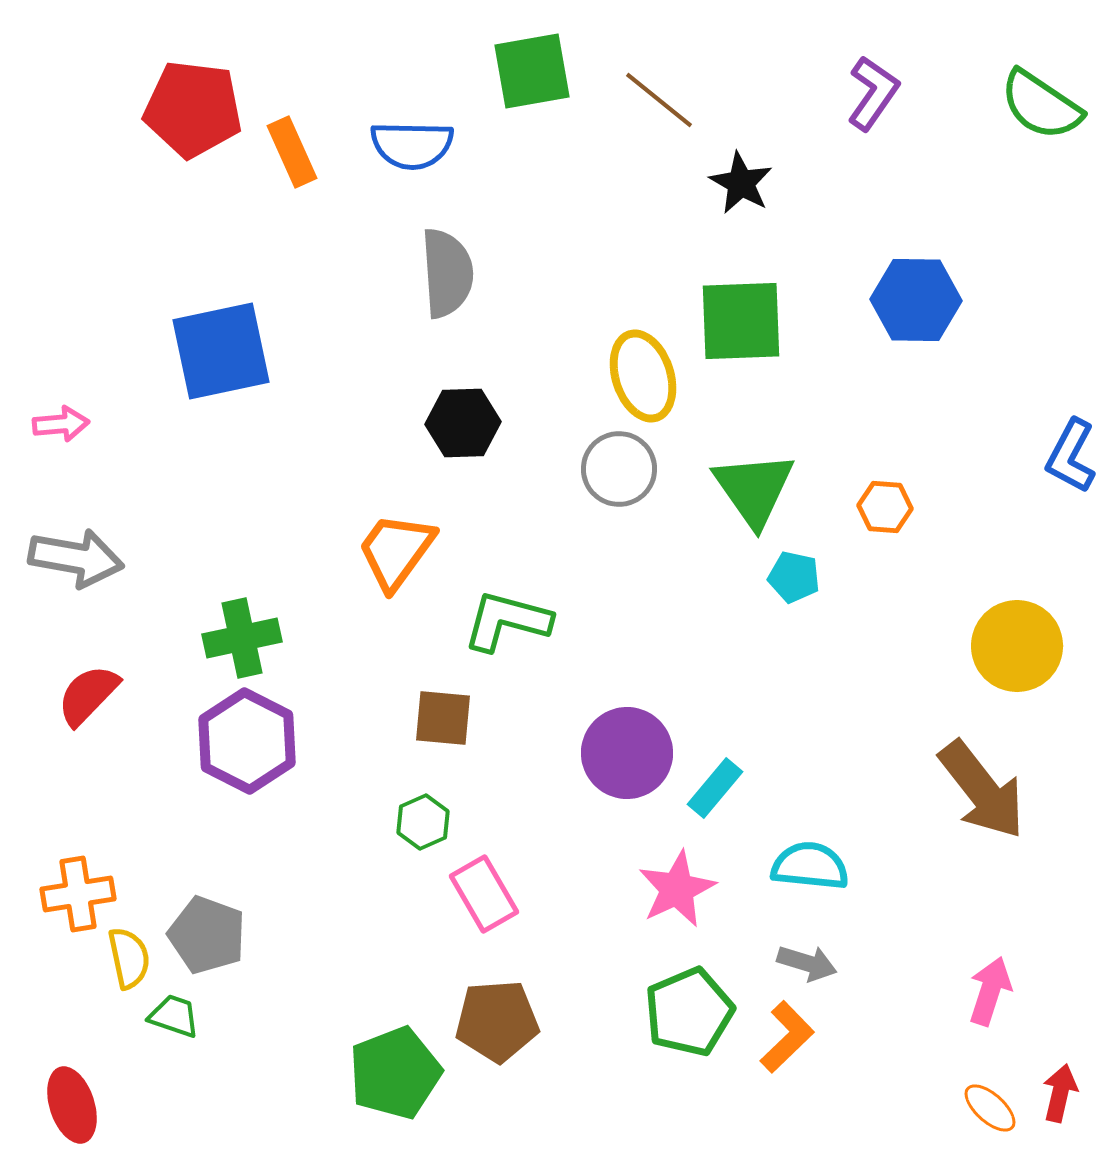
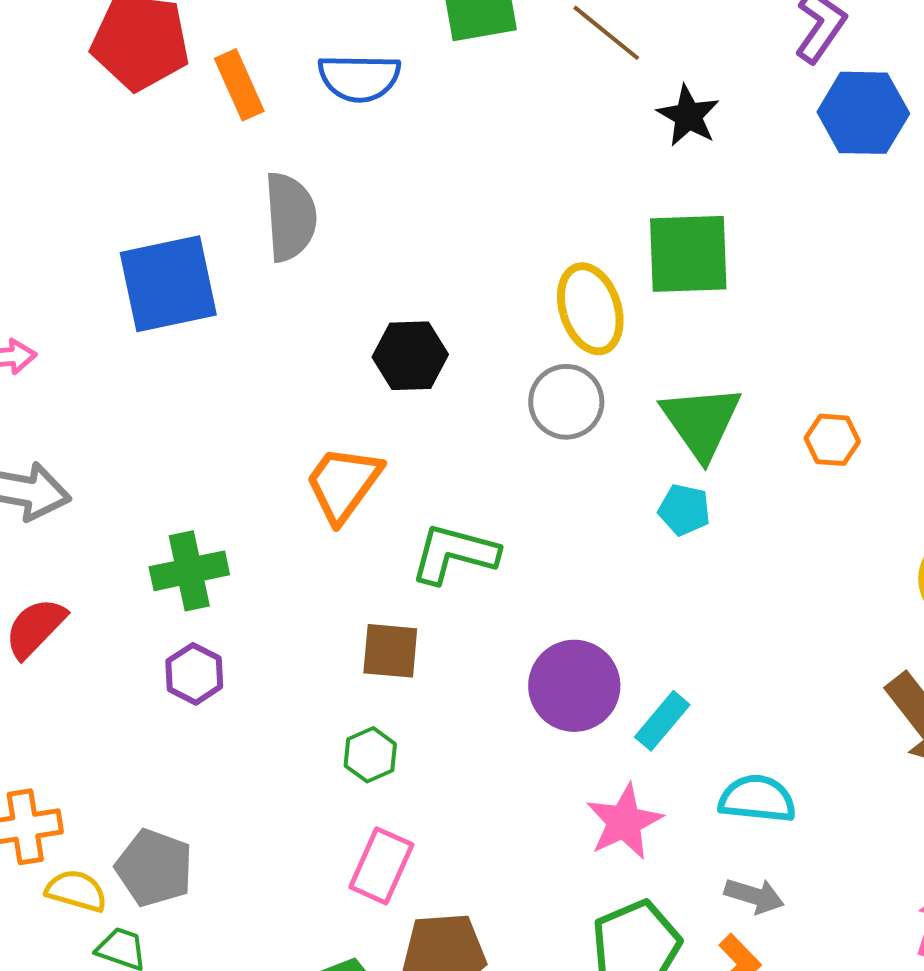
gray semicircle: (447, 273) -> (290, 217), moved
blue hexagon: (916, 300) -> (863, 113), moved
cyan pentagon: (794, 577) -> (684, 510), moved
purple hexagon: (247, 741) -> (194, 674), size x0.6
pink rectangle: (484, 894) -> (381, 866), moved, turned 54
yellow semicircle: (129, 958) -> (76, 891), turned -62

